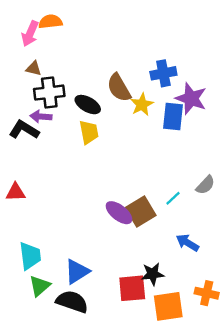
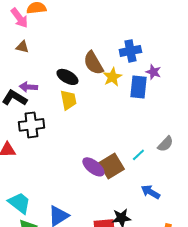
pink arrow: (30, 34) -> (19, 18), turned -60
black cross: (49, 93) -> (31, 125), moved
purple star: (191, 99) -> (153, 72), size x0.6
cyan trapezoid: (30, 256) -> (19, 203), turned -45

